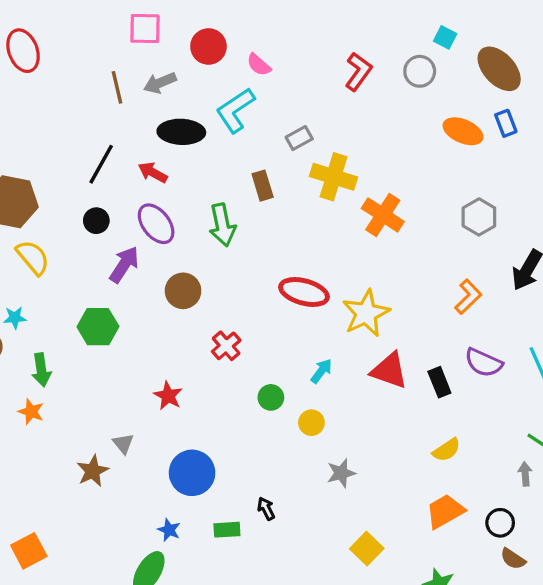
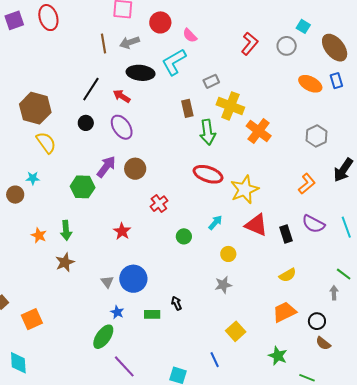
green arrow: (222, 225) -> (208, 132), moved
purple arrow: (124, 265) -> (106, 167), moved
green arrow: (41, 370) -> (66, 230), moved
yellow circle: (311, 423) -> (228, 254), moved
gray triangle: (123, 443) -> (107, 282), moved
brown star: (93, 471) -> (65, 262), moved

